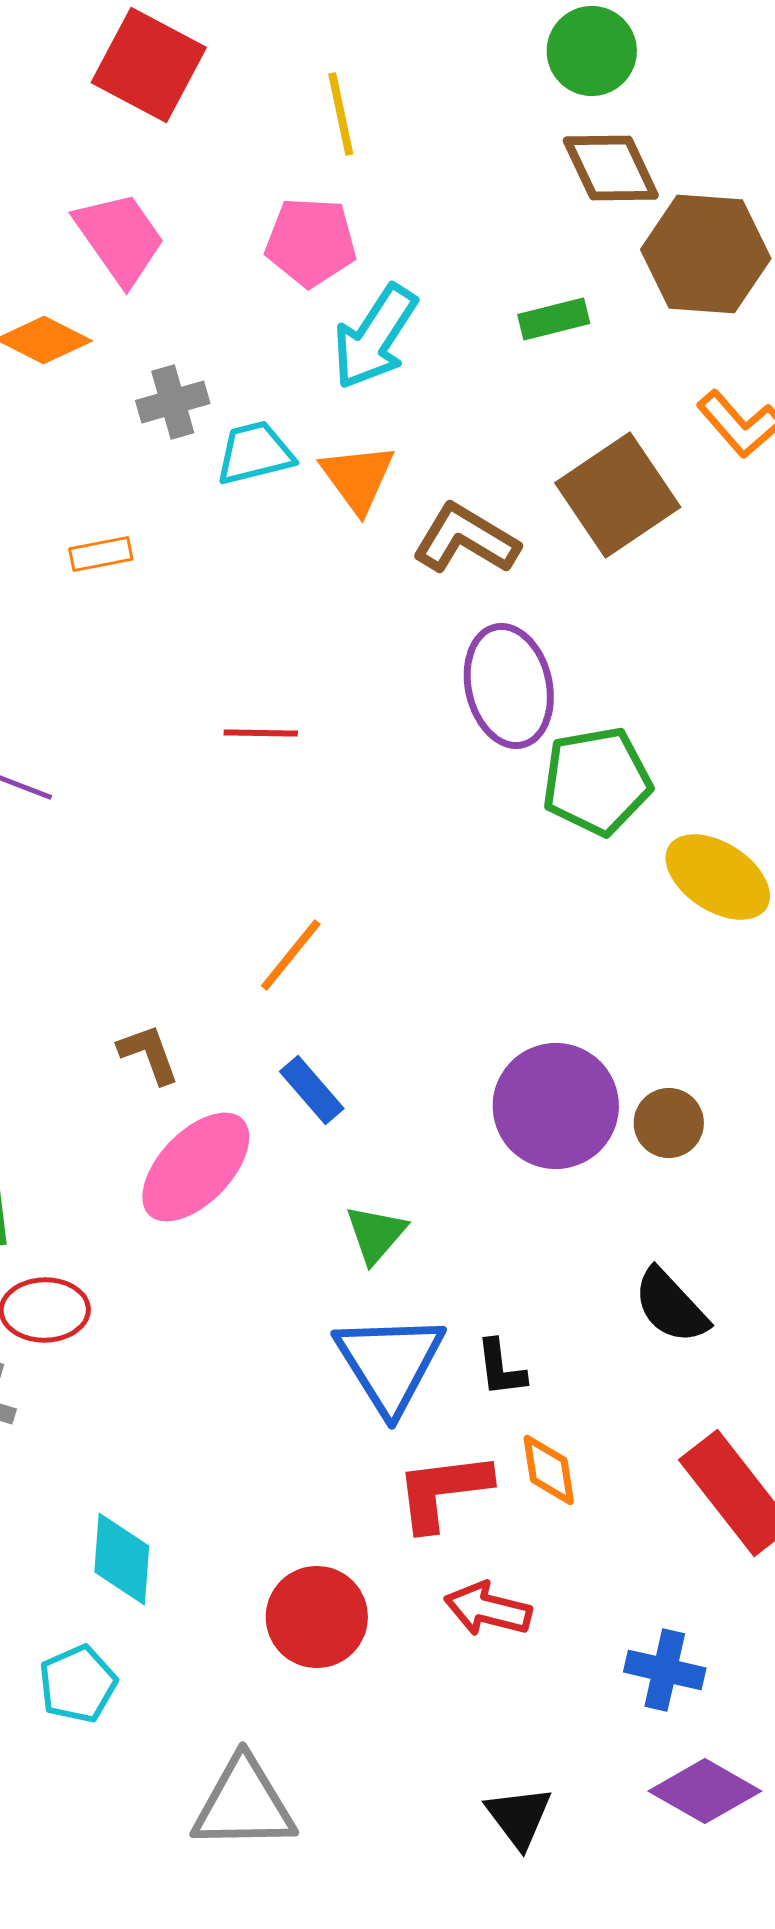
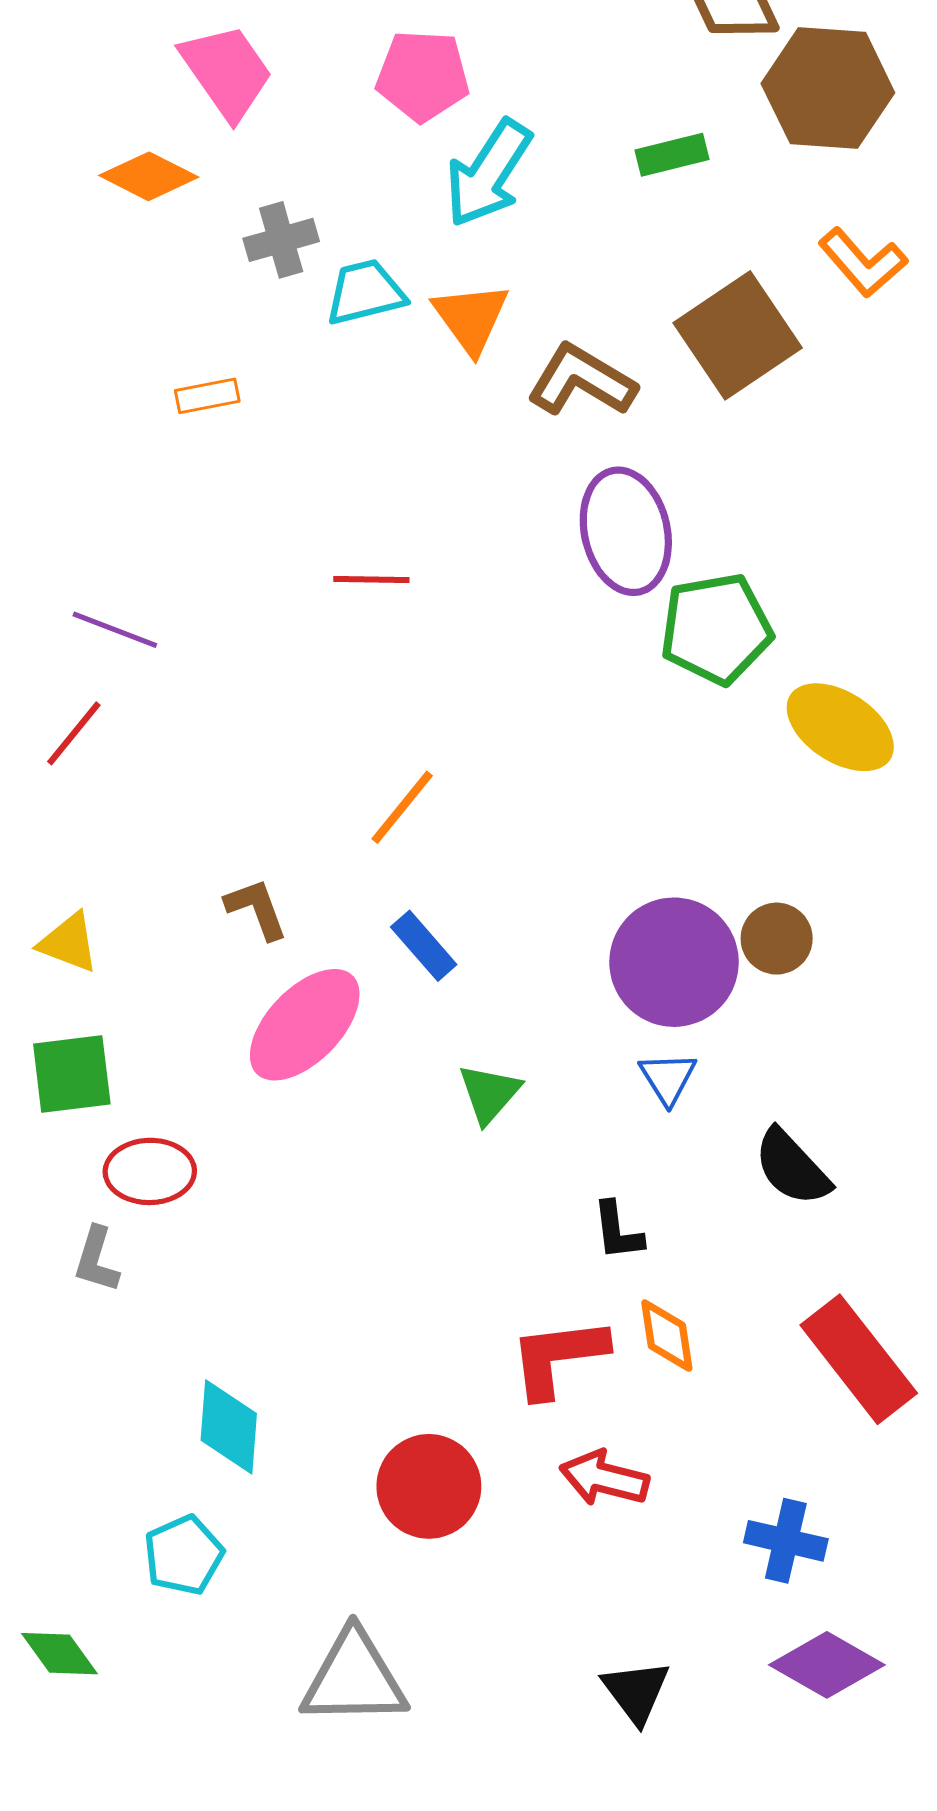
brown circle: (669, 1123) -> (777, 939), moved
blue triangle: (390, 1363) -> (668, 1078), moved, size x0.5

